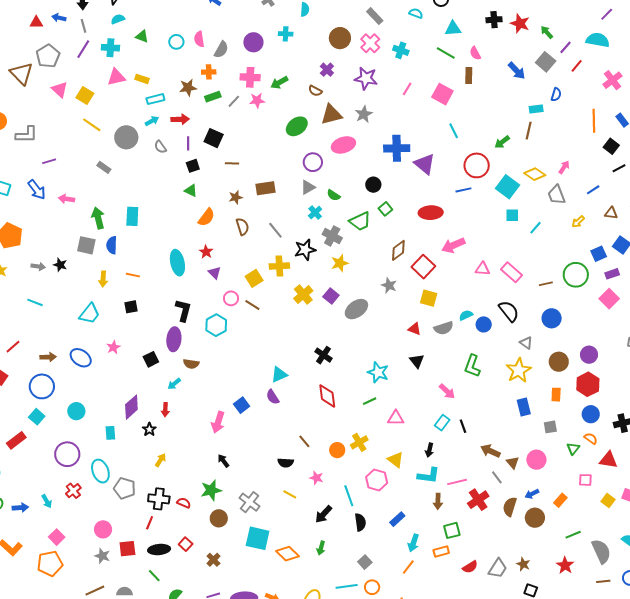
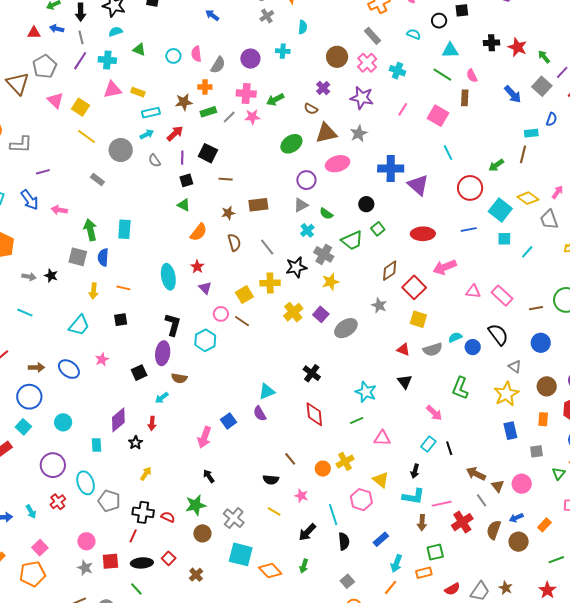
red arrow: (180, 119) -> (175, 133), turned -42
blue line: (463, 190) -> (469, 230), moved

